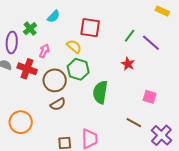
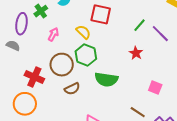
red cross: (27, 69) -> (34, 77), moved
green semicircle: (100, 92) -> (106, 79), turned -95
brown semicircle: (58, 104) -> (72, 89), moved

